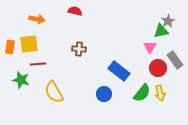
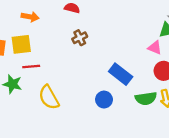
pink triangle: (150, 47) -> (155, 48), turned -40
brown cross: (79, 49) -> (80, 38), moved, turned -32
green semicircle: (142, 93) -> (146, 98), turned 42

